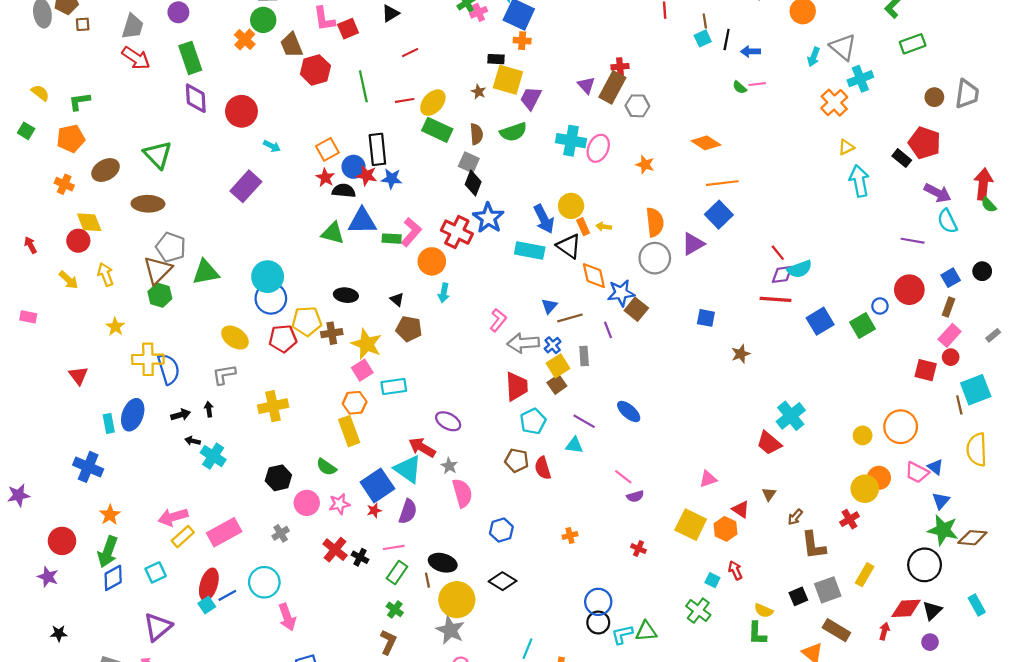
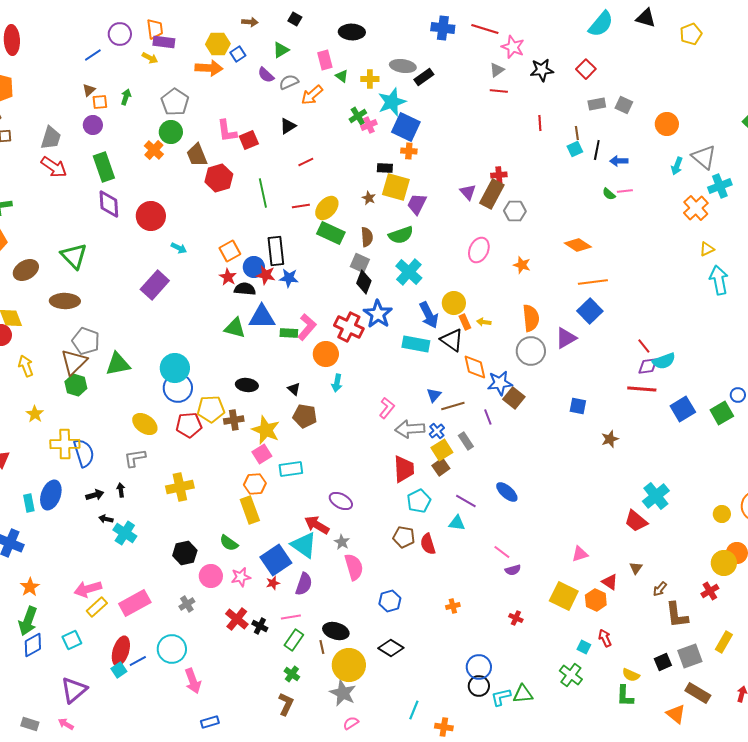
cyan cross: (571, 141) -> (409, 272), moved, turned 32
gray rectangle: (584, 356) -> (466, 441), turned -30

